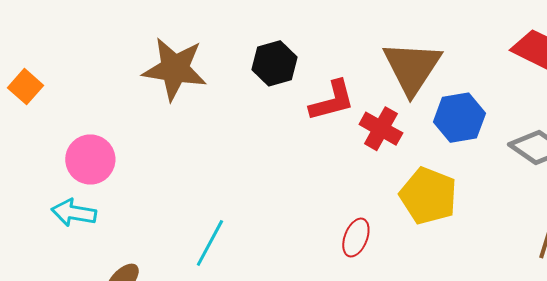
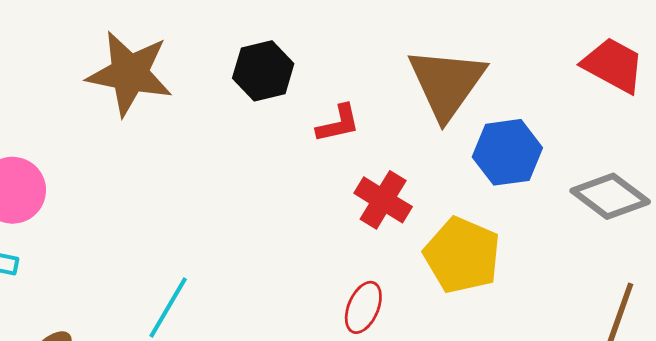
red L-shape: (332, 101) -> (338, 124), size x0.7
red cross: (381, 129) -> (383, 200), moved

